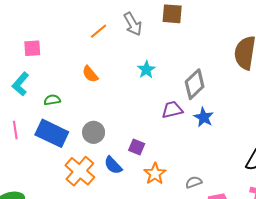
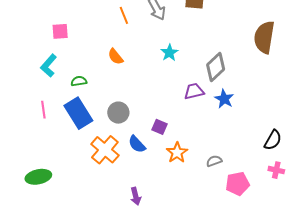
orange line: (99, 31) -> (124, 15), turned -72
blue rectangle: (52, 133) -> (78, 113), turned 32

